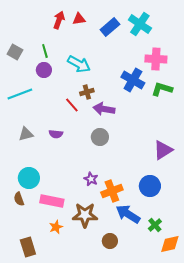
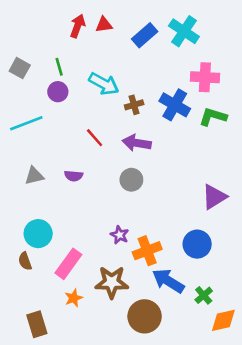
brown cross: (87, 92) -> (134, 105), moved
pink rectangle: (52, 201) -> (68, 264), turned -65
brown circle: (110, 241) -> (145, 316), size x1.6

